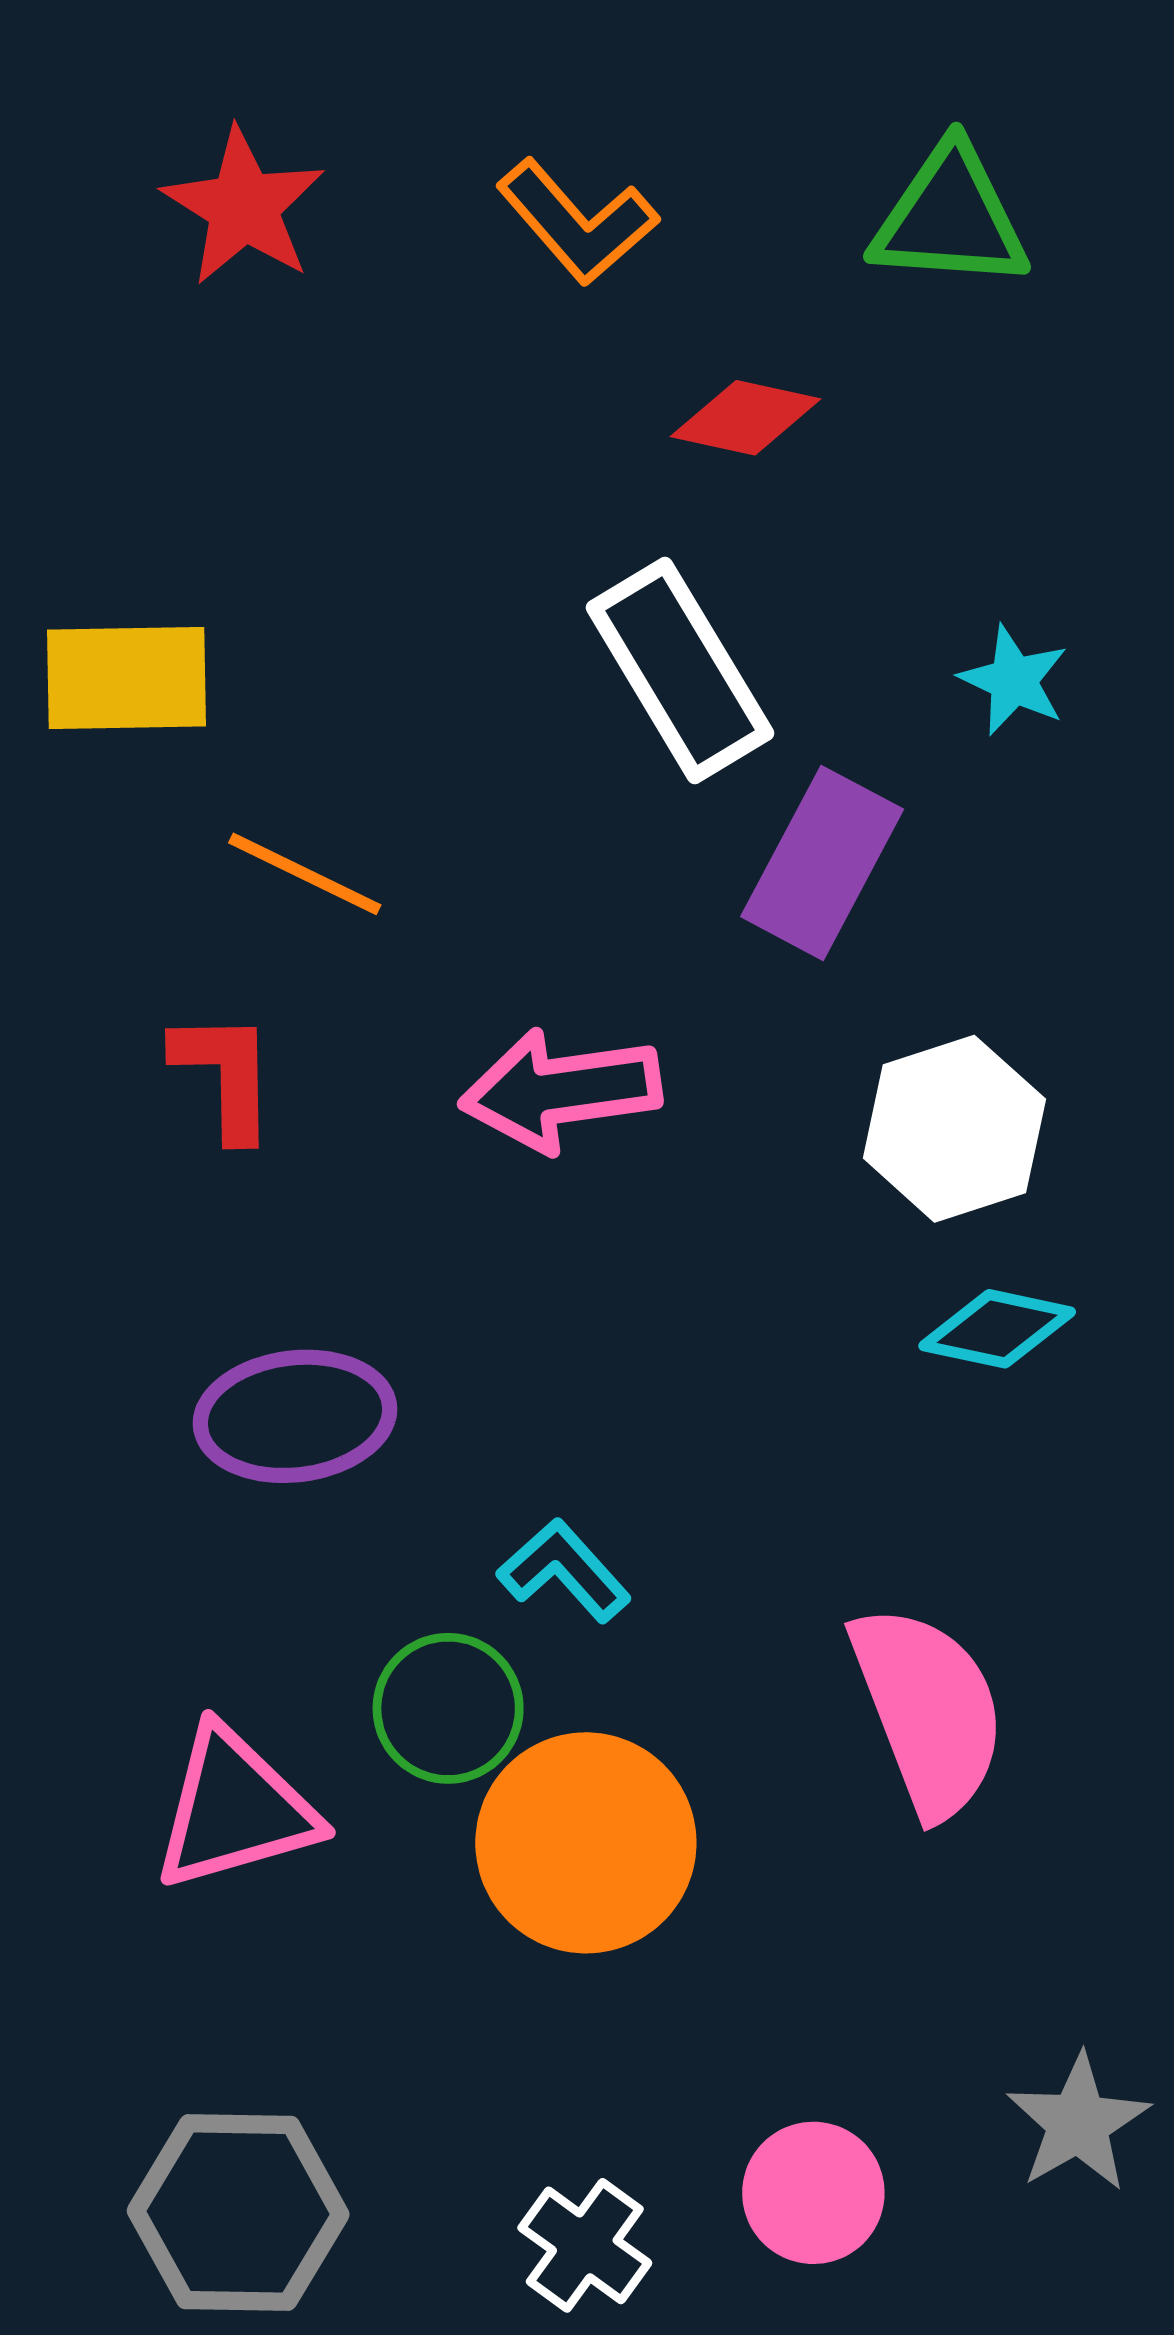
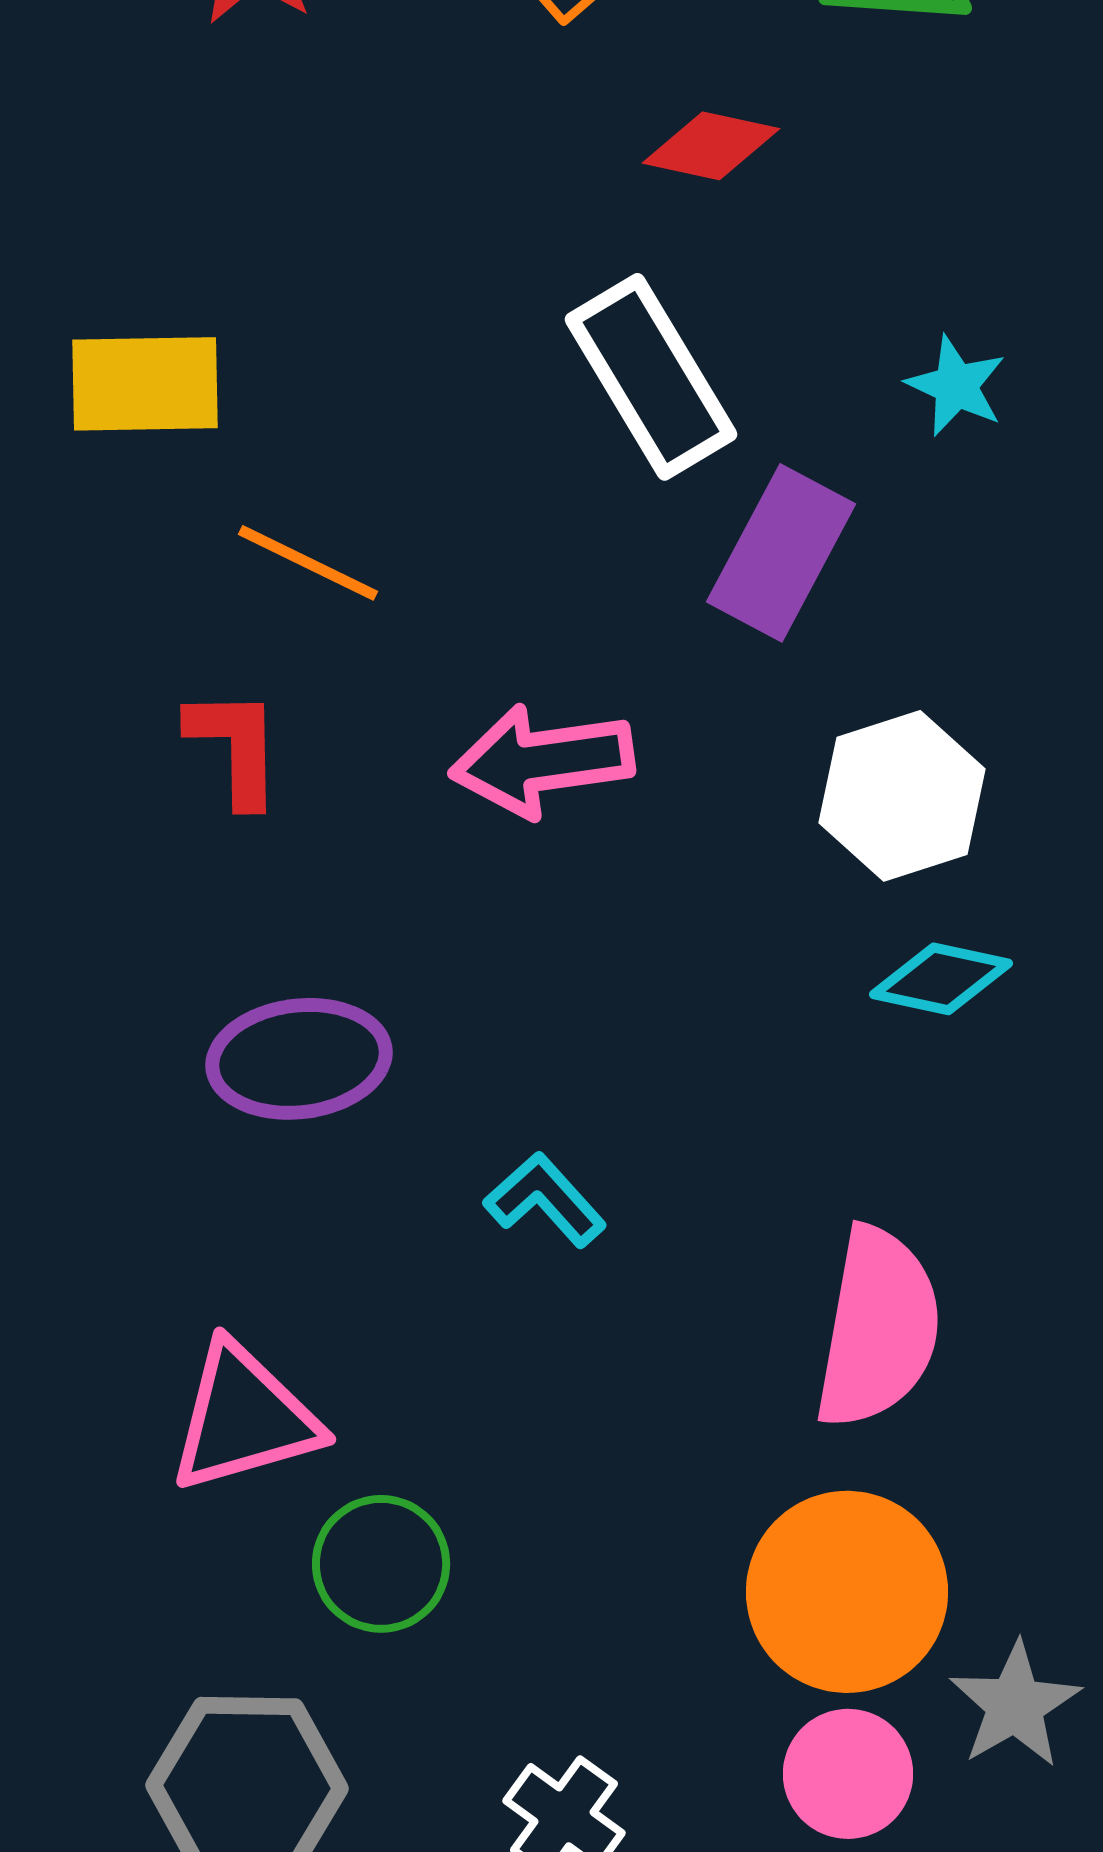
green circle: (448, 1708) -> (381, 1564), moved
pink semicircle: (928, 1711) -> (878, 1328), turned 31
orange circle: (586, 1843) -> (847, 1592), moved
pink circle: (813, 2193) -> (848, 1774), moved

